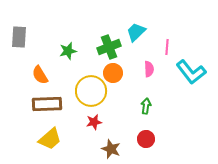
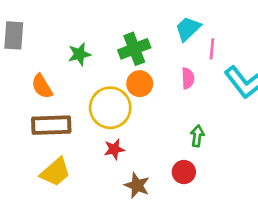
cyan trapezoid: (136, 32) -> (188, 29), moved
green arrow: (146, 106) -> (197, 136), moved

